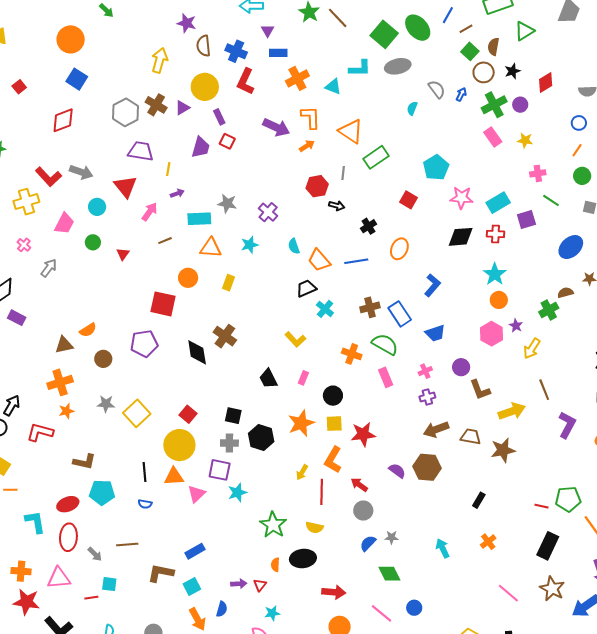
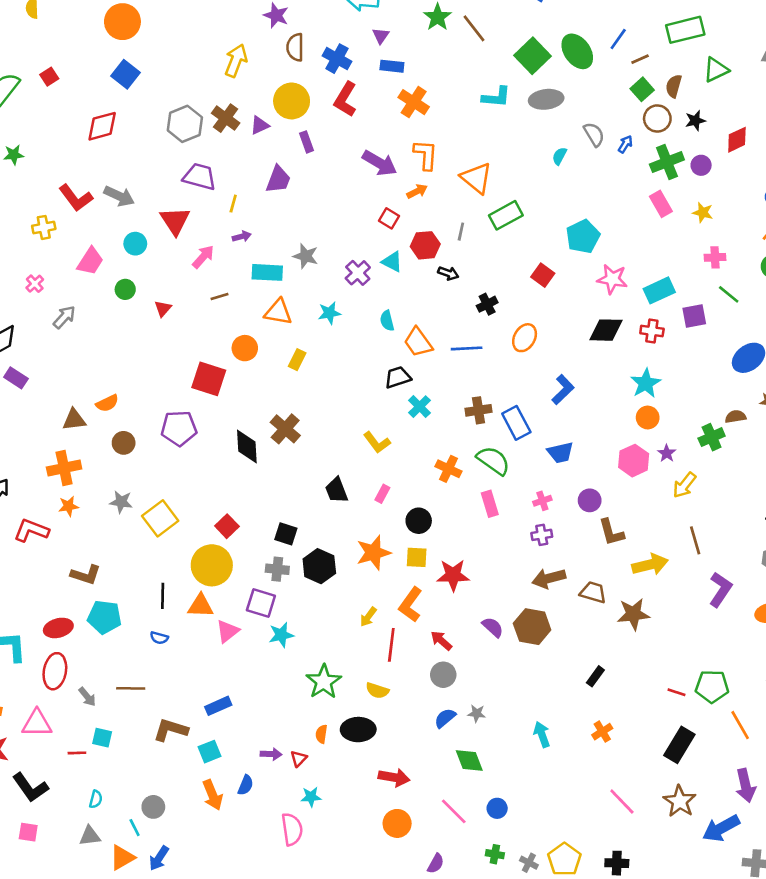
orange cross: (297, 78) -> (414, 102), turned -35
cyan triangle: (333, 87) -> (392, 262), moved
red square: (227, 141) -> (389, 218), moved
yellow cross: (26, 202) -> (44, 227), size x0.7

